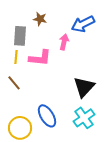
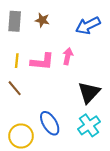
gray rectangle: (20, 36) -> (15, 21), moved
pink arrow: (64, 42) -> (68, 56), moved

